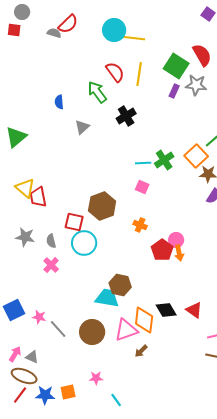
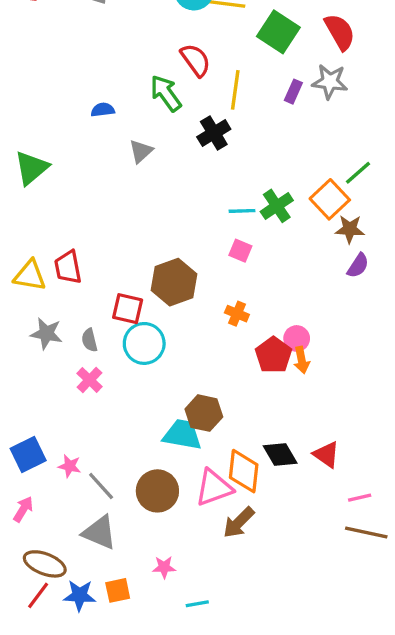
green square: (176, 66) -> (278, 32), moved
yellow line: (139, 74) -> (235, 90), moved
blue semicircle: (59, 102) -> (103, 110), turned 88
yellow triangle: (25, 188) -> (30, 276), moved, turned -30
brown arrow: (141, 351) -> (239, 522), size x1.5
pink arrow: (15, 354) -> (23, 509), moved
gray triangle: (32, 357) -> (99, 532), moved, size x1.6
cyan line: (116, 400) -> (197, 604), turned -64

